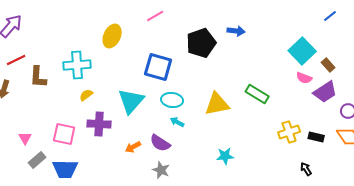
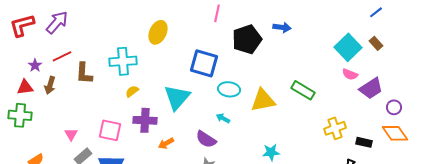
pink line: (155, 16) -> (217, 13), moved, turned -48
brown rectangle: (328, 65) -> (376, 43), moved
cyan ellipse: (172, 100) -> (229, 89), moved
black rectangle: (316, 137) -> (364, 142), moved
orange arrow: (133, 147) -> (166, 143), moved

